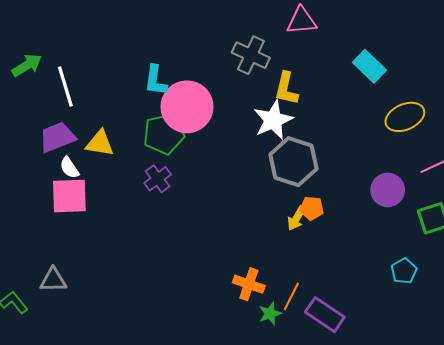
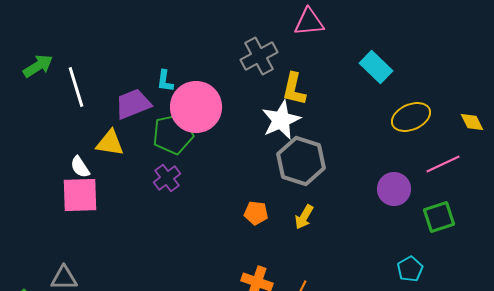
gray cross: (251, 55) -> (259, 56), turned 36
cyan L-shape: (156, 80) -> (165, 81), size x0.7
purple trapezoid: (57, 137) -> (133, 104), moved
orange pentagon: (312, 208) -> (256, 213), moved

